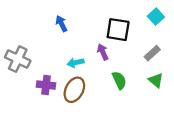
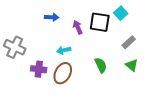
cyan square: (156, 17) -> (121, 13), moved
blue arrow: (61, 24) -> (52, 17), turned 120
purple arrow: (103, 52) -> (78, 27), moved

